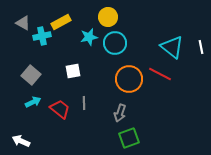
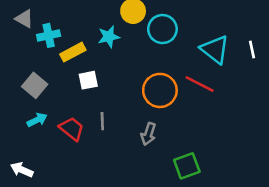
yellow rectangle: (61, 22) -> (73, 52), moved
cyan circle: (115, 43) -> (162, 29), moved
green square: (129, 138) -> (187, 166), moved

